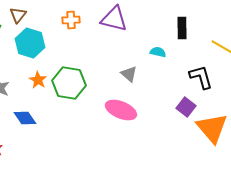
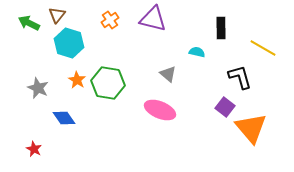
orange cross: (71, 20) -> (110, 20), turned -30

